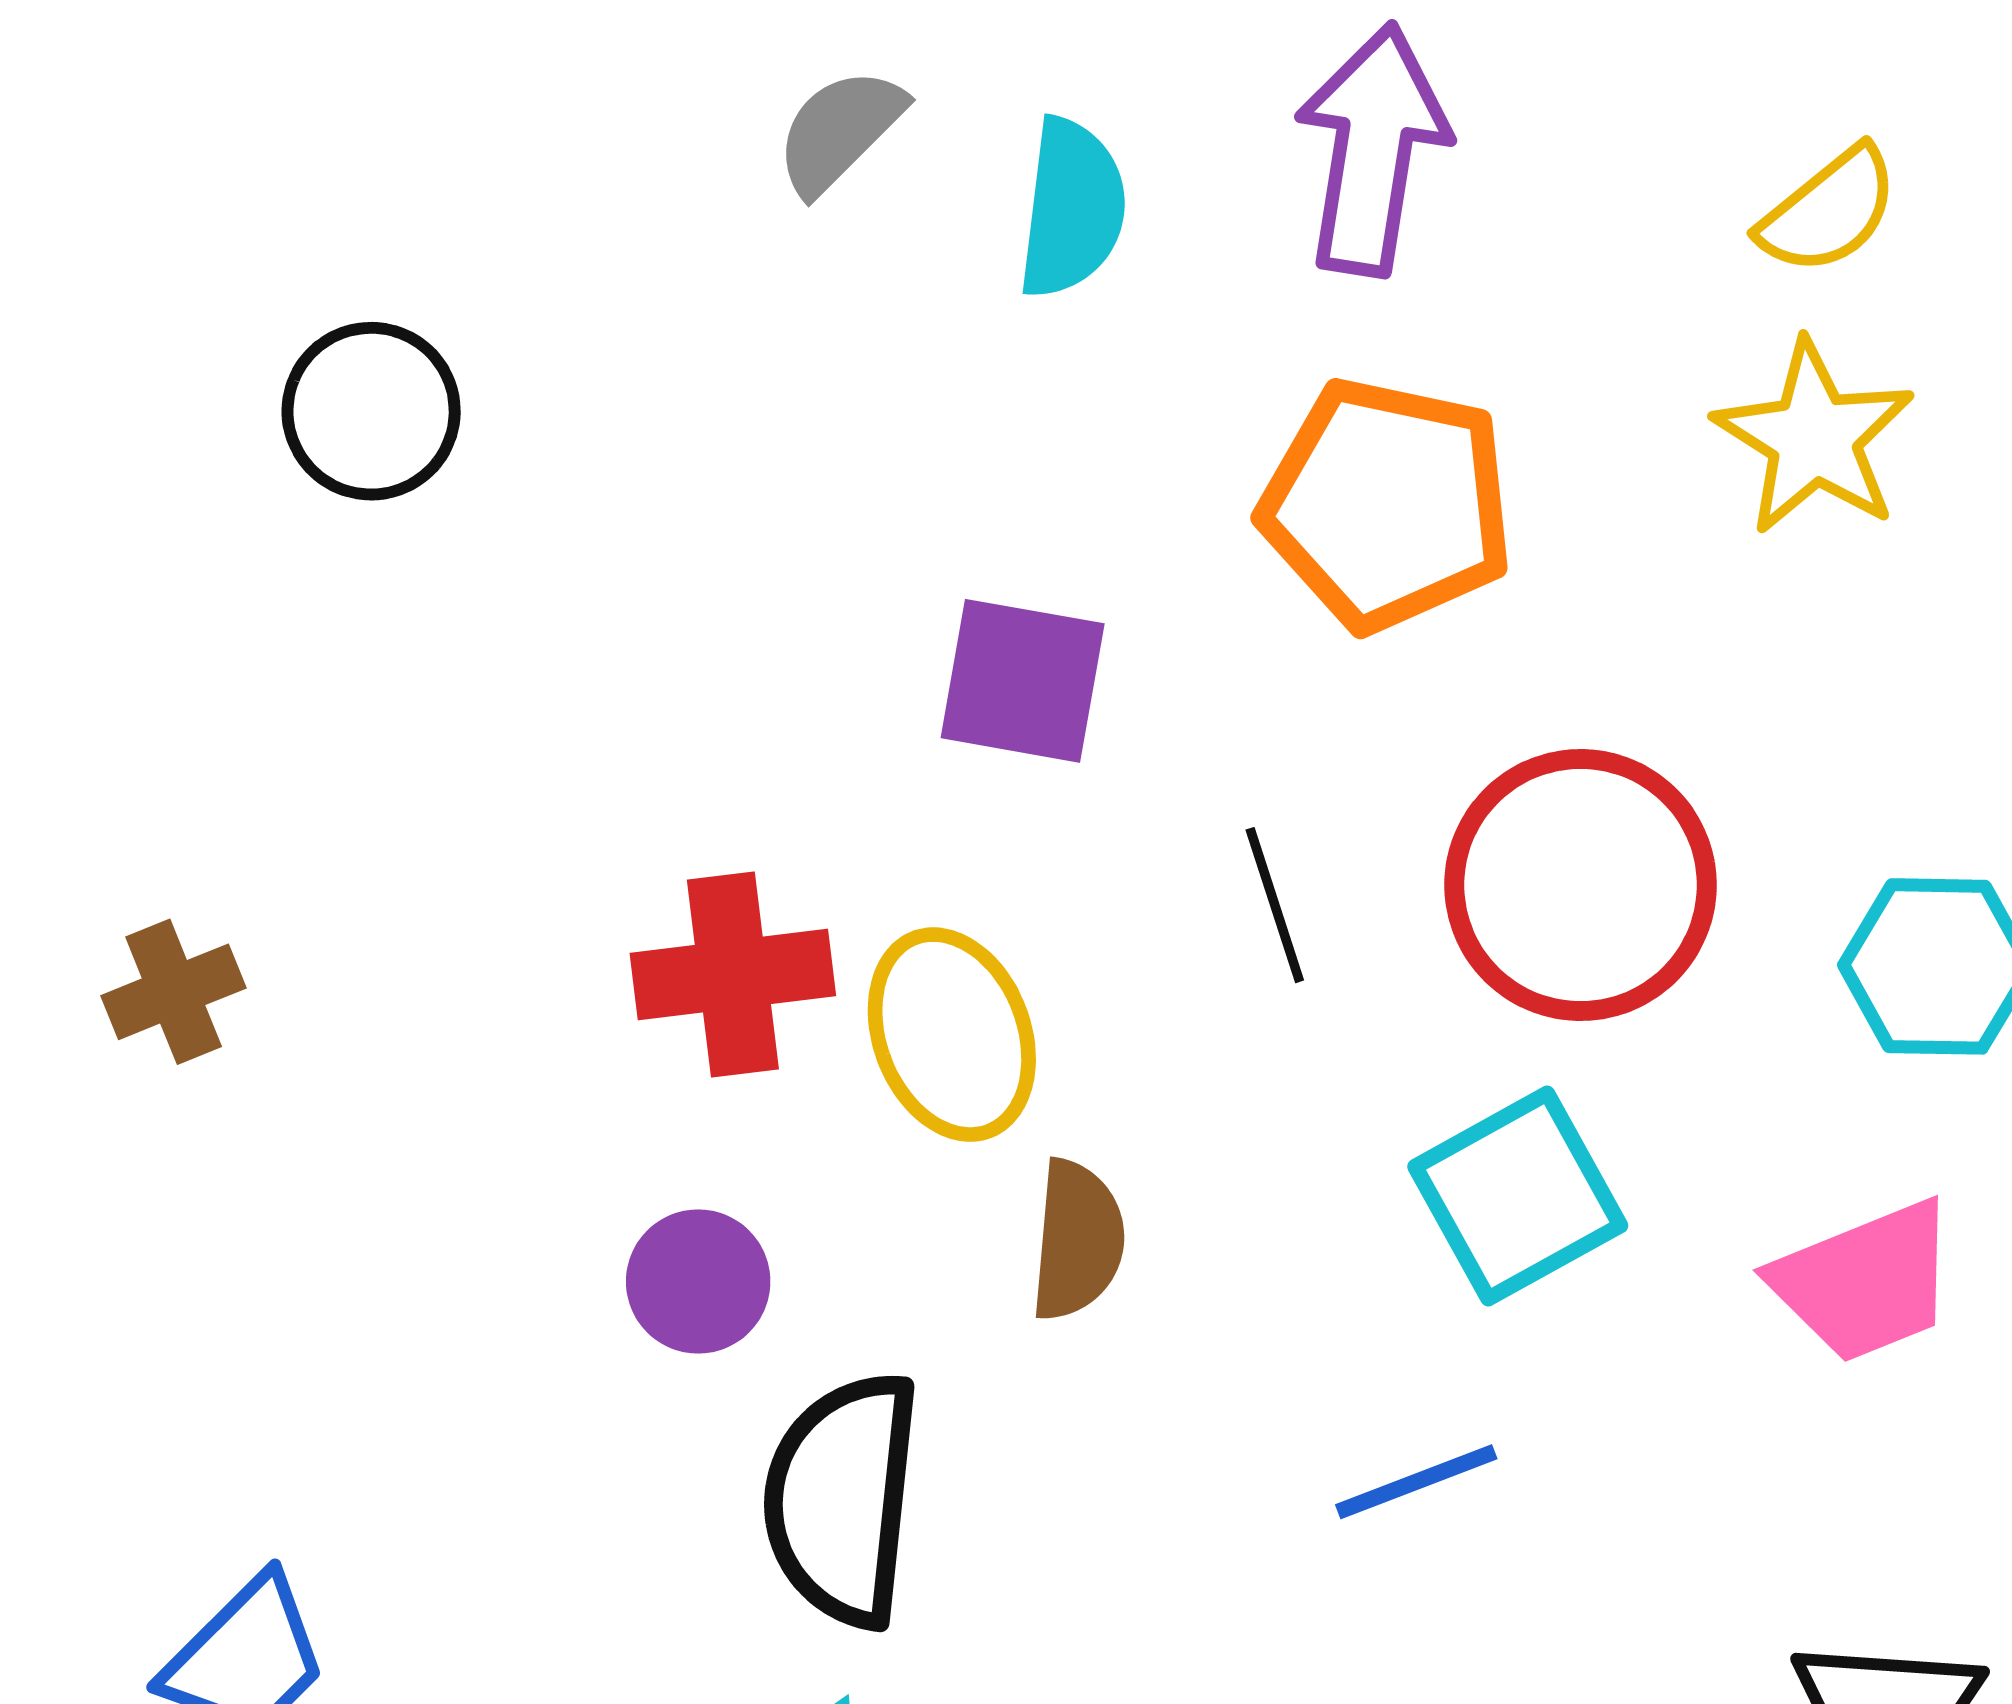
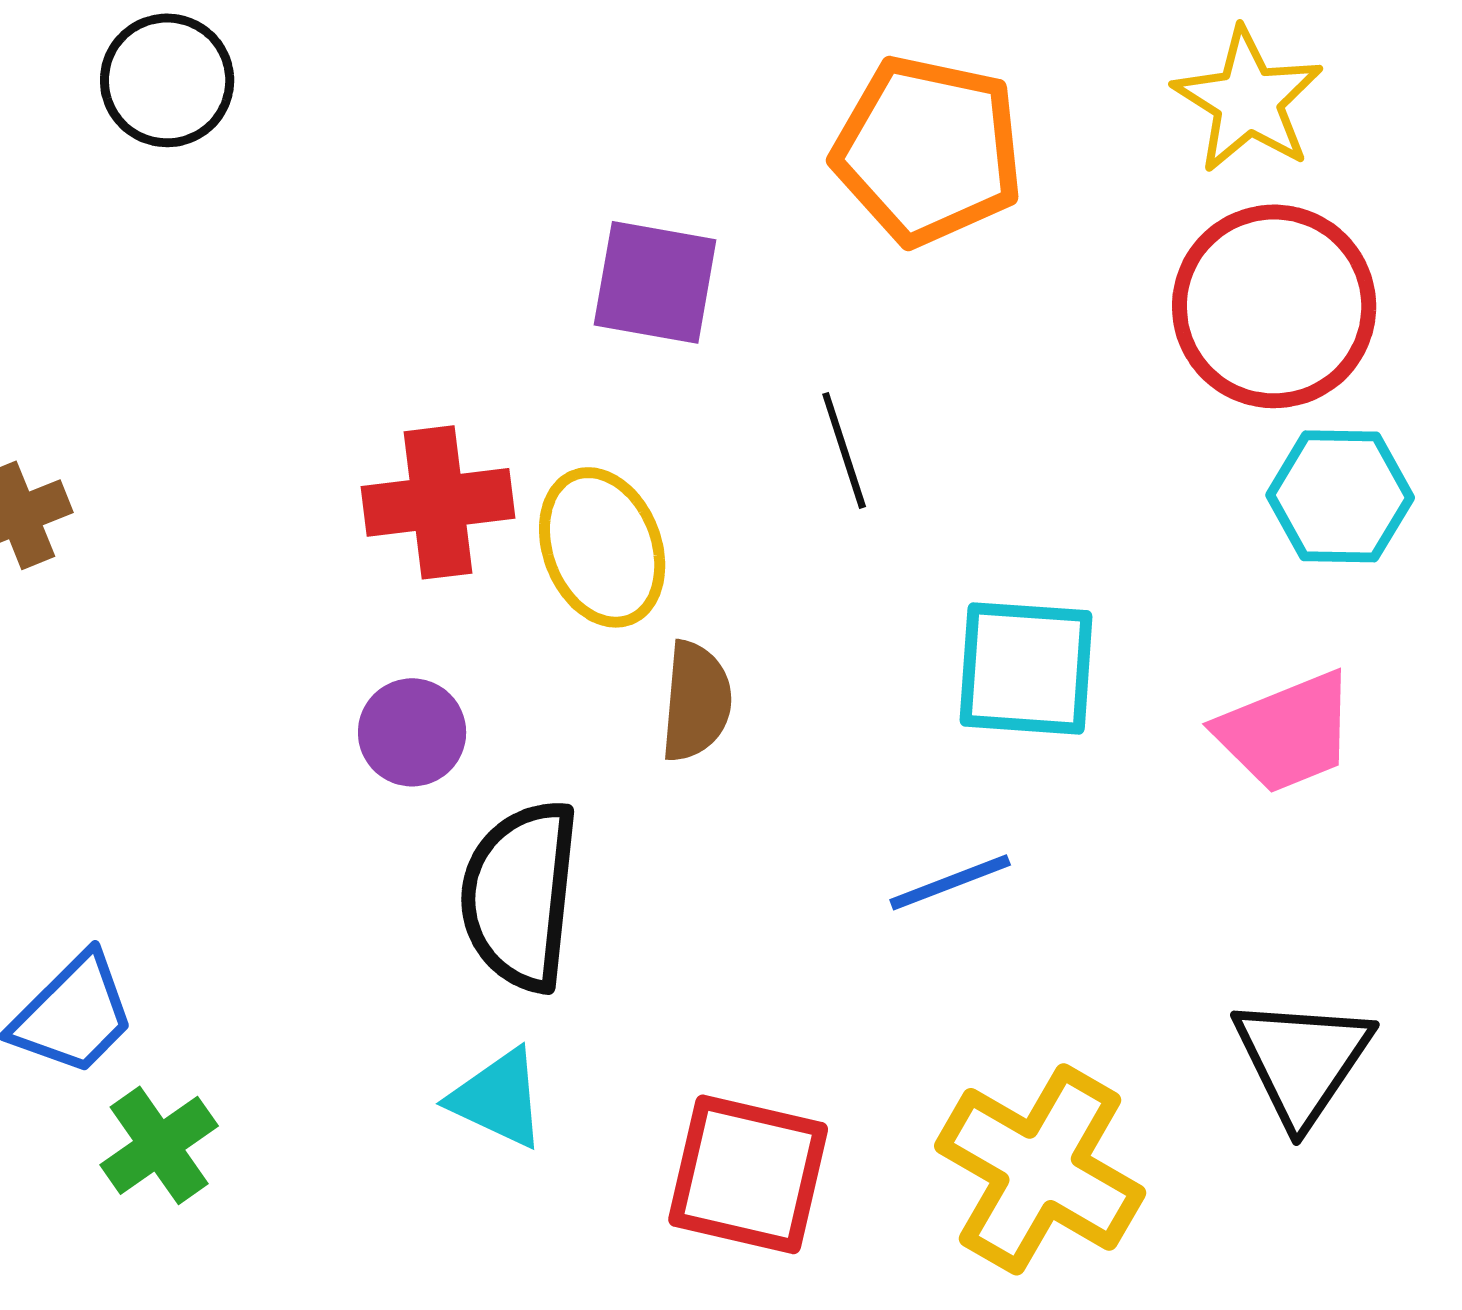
red circle: (1581, 885) -> (1274, 306), moved
cyan square: (1518, 1196) -> (1026, 668), turned 33

